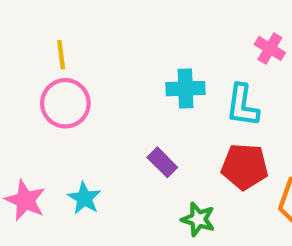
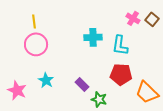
purple rectangle: (162, 162) -> (82, 84), moved
cyan star: (84, 198) -> (46, 80), moved

